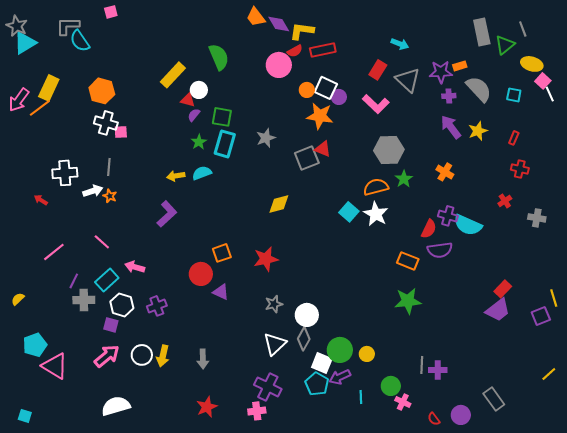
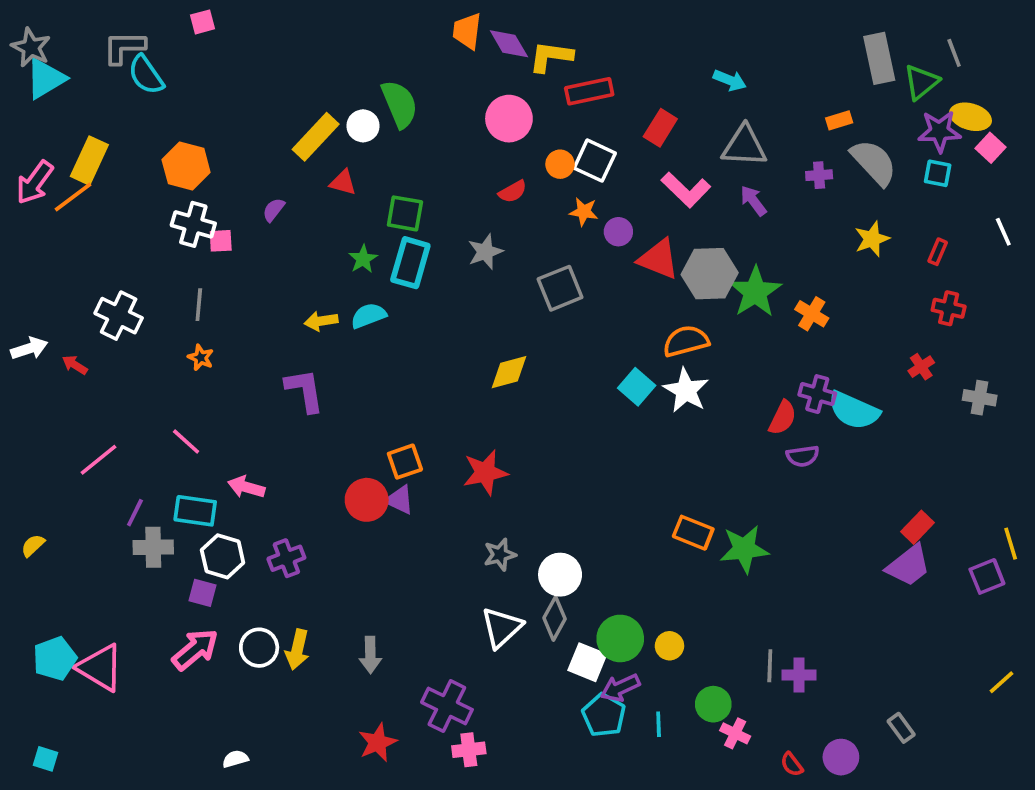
orange trapezoid: (256, 17) -> (467, 31), turned 45
red semicircle: (295, 51) -> (513, 192), moved
red rectangle: (378, 70) -> (660, 128), moved
purple star: (441, 72) -> (939, 131), moved
gray triangle: (408, 80) -> (744, 146), turned -40
white circle: (199, 90) -> (363, 126), moved
white line: (550, 94) -> (1003, 232), moved
purple circle: (339, 97) -> (618, 232), moved
purple semicircle: (194, 115) -> (274, 210), moved
orange star: (320, 116) -> (584, 212), size x0.6
purple arrow: (451, 127) -> (753, 201), moved, size x0.7
red triangle: (323, 149) -> (659, 259), moved, size x1.4
white cross: (65, 173) -> (119, 316), turned 30
green star: (404, 179) -> (755, 292), moved, size x1.6
white arrow: (93, 191) -> (29, 348), moved
purple L-shape: (167, 214) -> (305, 390), turned -56
purple semicircle: (440, 250) -> (803, 456), size x0.7
orange rectangle: (408, 261) -> (693, 533), moved
cyan rectangle: (107, 280) -> (195, 511), turned 50
purple triangle: (221, 292) -> (399, 500), moved
cyan pentagon: (35, 345) -> (55, 659), moved
cyan pentagon: (317, 384) -> (604, 715), moved
purple cross: (268, 387) -> (447, 706), moved
gray rectangle: (494, 399) -> (901, 728), size x0.7
white semicircle: (116, 406) -> (235, 759), moved, size x0.5

